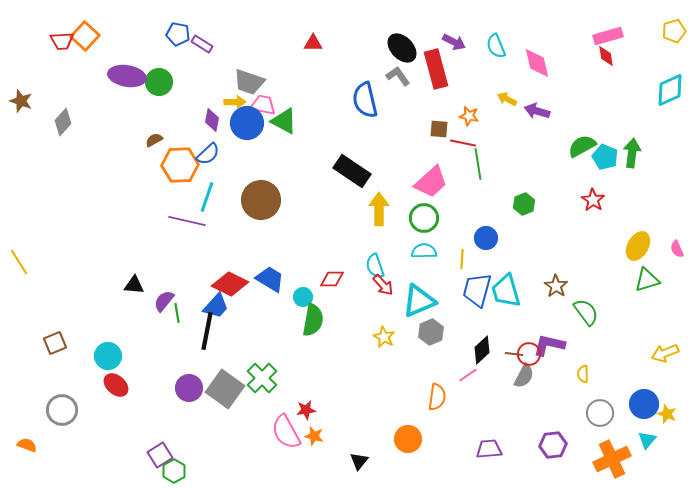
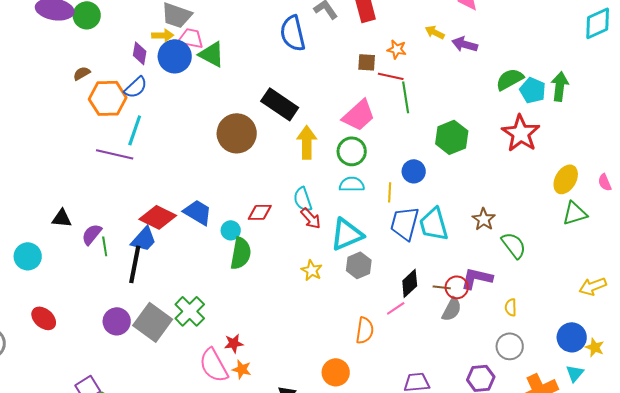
brown circle: (261, 200) -> (237, 133), moved
red star: (593, 200) -> (521, 133), size x1.6
green hexagon: (524, 204) -> (452, 137), size x1.5
cyan circle: (108, 356) -> (28, 256), moved
gray circle: (600, 413) -> (510, 346), moved

